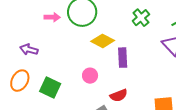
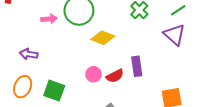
purple rectangle: (123, 58) -> (137, 66), moved
red semicircle: (119, 95) -> (115, 76), moved

